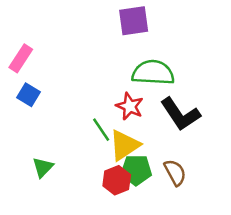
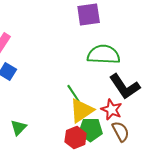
red star: (130, 106) -> (112, 110), moved
green line: (101, 130) -> (74, 94), moved

